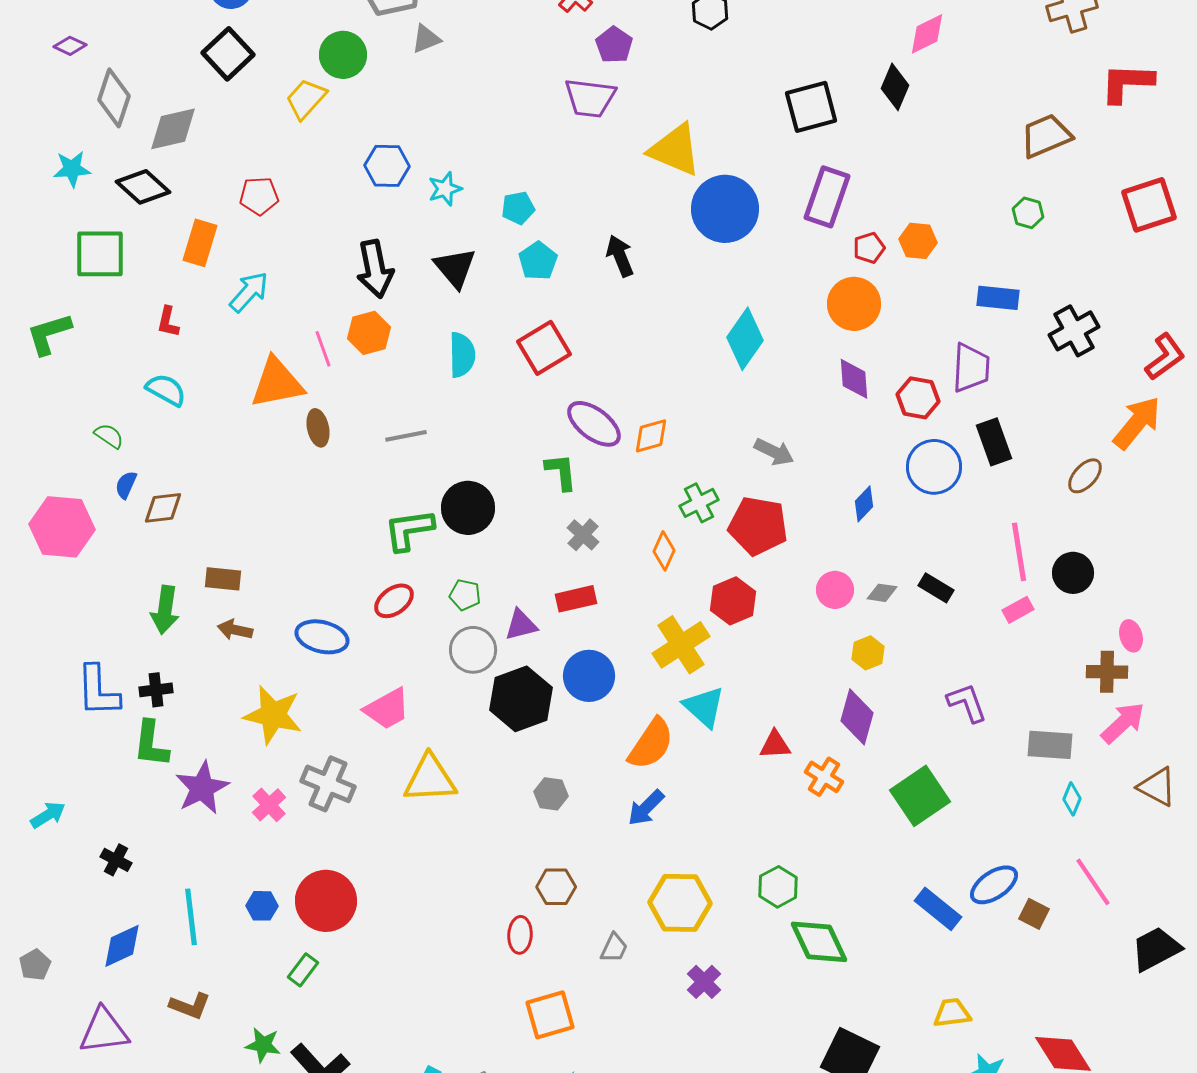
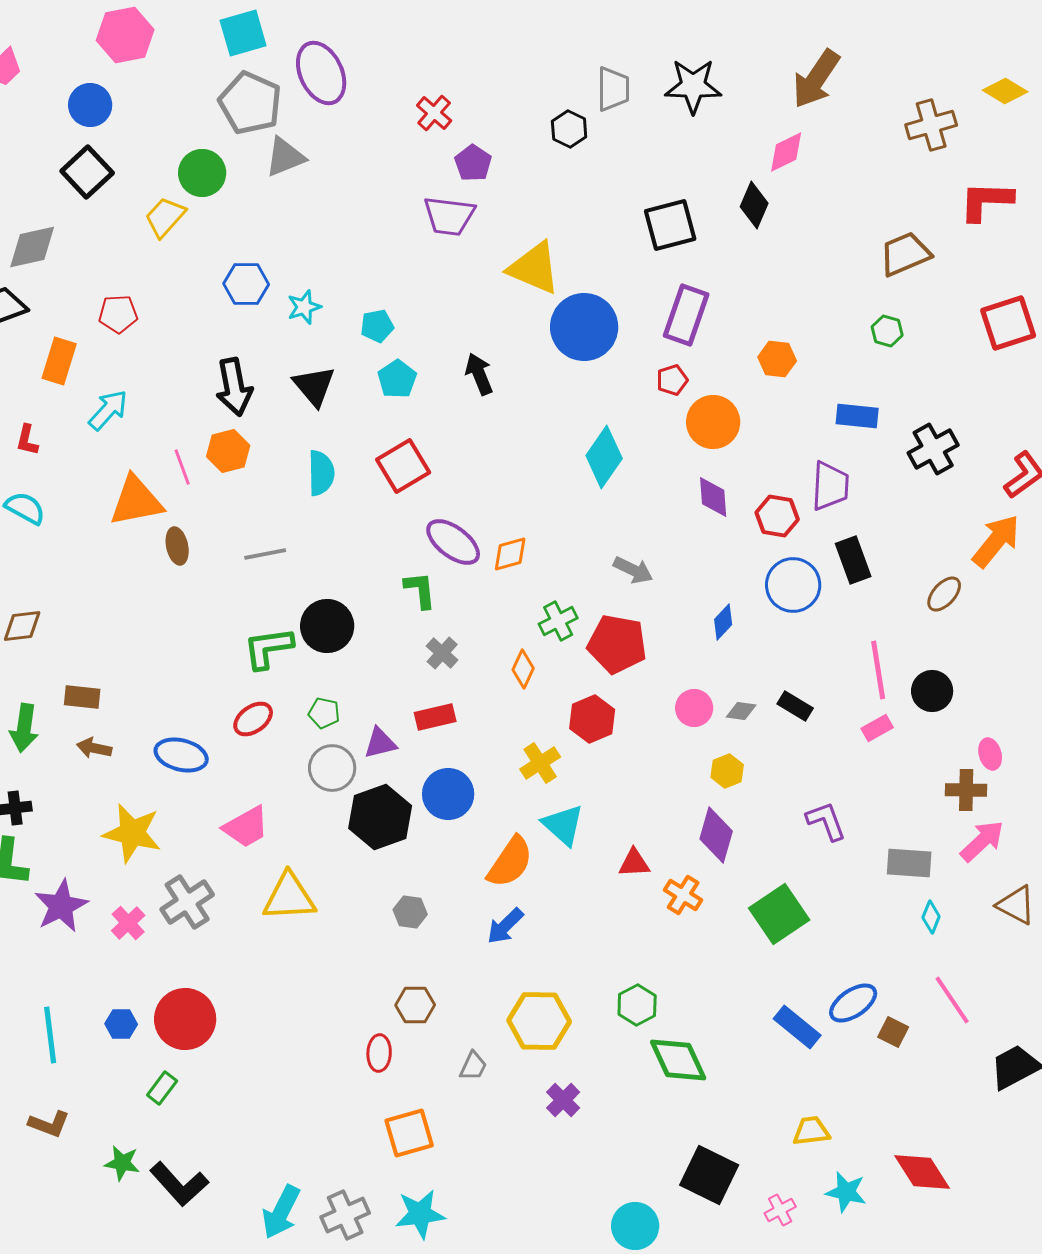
gray triangle: (426, 39) -> (285, 157), size x1.4
red pentagon: (869, 248) -> (672, 380), moved
yellow cross: (681, 645) -> (540, 763), size x0.7
gray cross: (328, 784) -> (187, 902), turned 34

